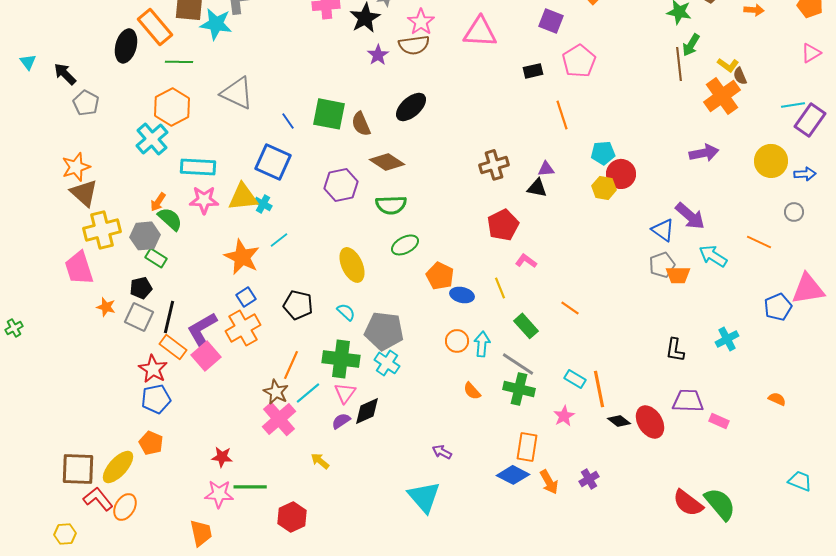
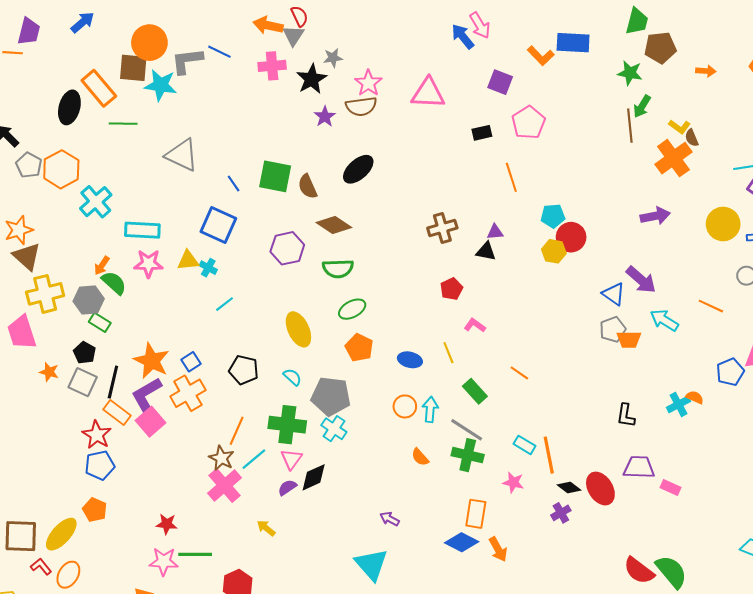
orange hexagon: (172, 107) -> (61, 169), moved
yellow triangle: (243, 197) -> (188, 260), size x0.7
red pentagon: (503, 225) -> (451, 289), size x0.7
orange star: (242, 257) -> (151, 361), moved
orange pentagon: (440, 276) -> (359, 348), moved
black pentagon: (141, 288) -> (85, 353), turned -30
orange semicircle: (777, 399) -> (695, 397), moved
pink star: (564, 416) -> (513, 482), turned -30
purple cross: (589, 479) -> (561, 513), moved
red L-shape: (98, 499) -> (41, 567), size x0.7

